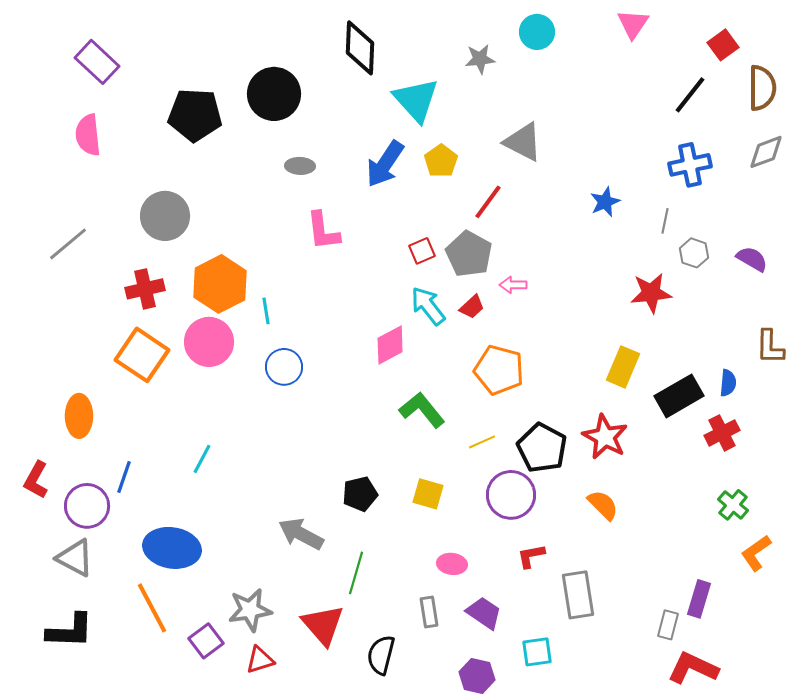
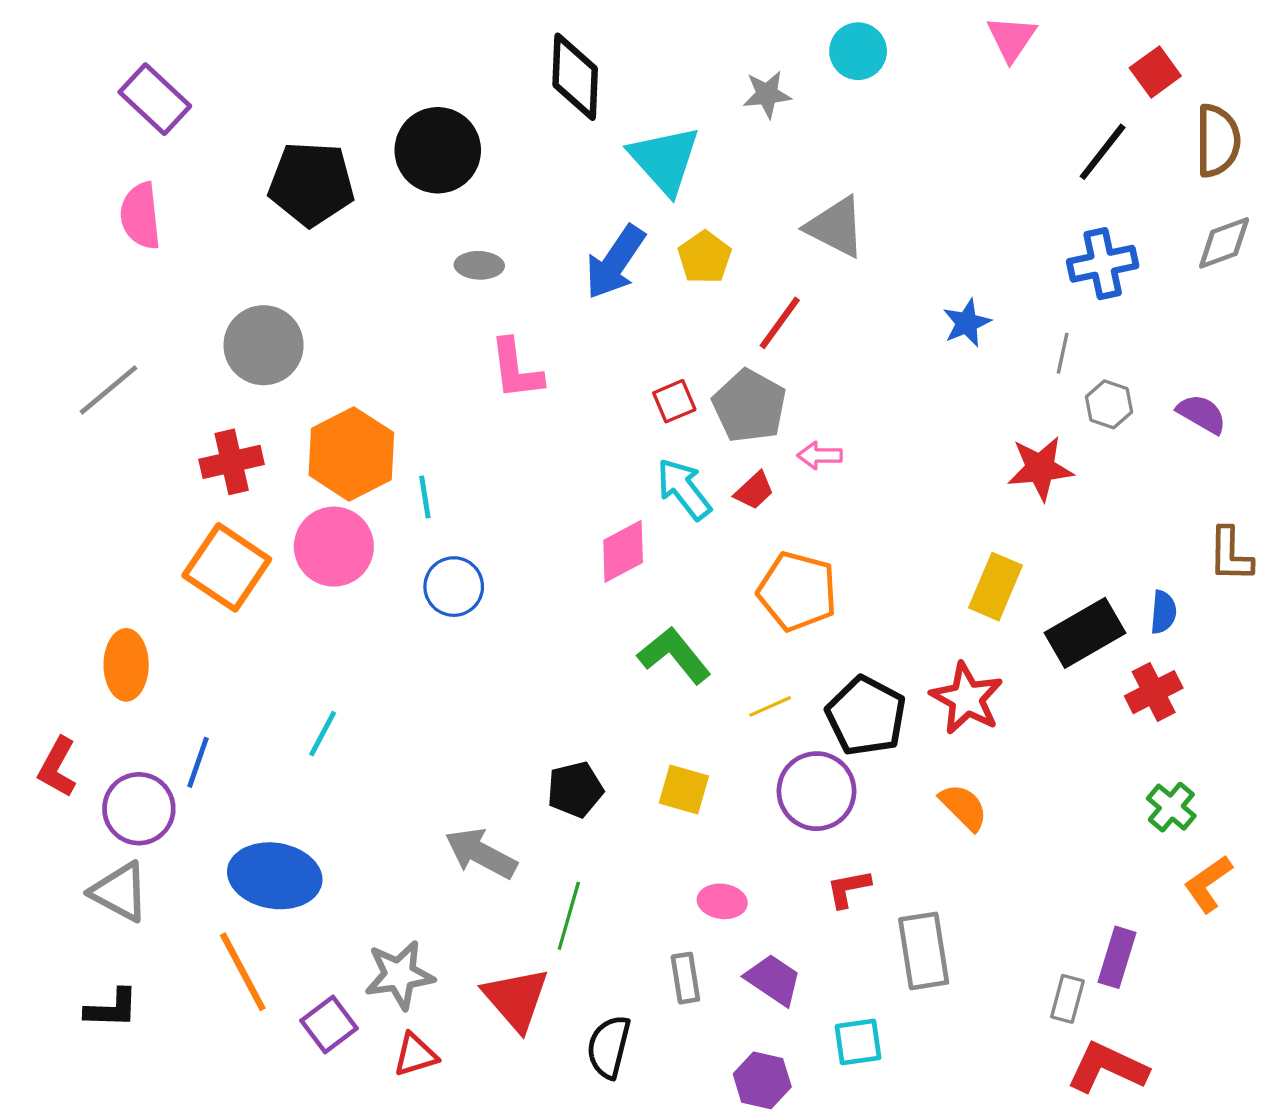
black L-shape: (70, 631) -> (112, 1008), size x0.7

